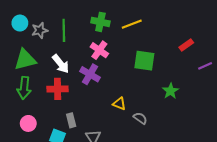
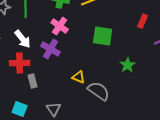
red rectangle: (186, 45) -> (143, 21), turned -32
gray semicircle: (140, 118) -> (99, 91), size x1.6
gray rectangle: (71, 120) -> (33, 81), moved

